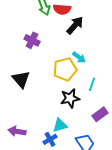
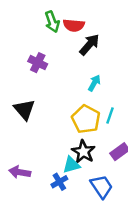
cyan arrow: (79, 57) -> (94, 83), turned -96
yellow pentagon: (65, 69) -> (86, 119), moved, turned -30
black star: (70, 98) -> (83, 152), moved, turned -30

